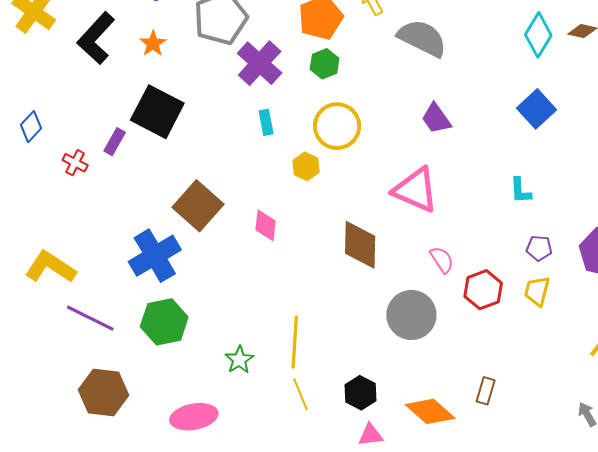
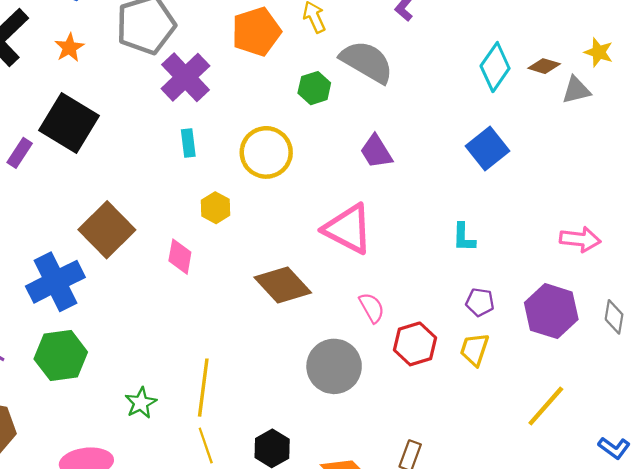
green hexagon: (325, 64) -> (314, 88), moved
yellow hexagon: (306, 166) -> (216, 208), moved
brown diamond: (360, 245) -> (283, 285), turned -48

